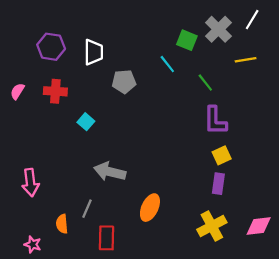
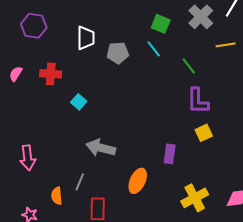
green square: (187, 40) -> (161, 24), moved
purple hexagon: (51, 47) -> (34, 26), moved
gray pentagon: (124, 81) -> (118, 53), moved
purple rectangle: (218, 184) -> (170, 154), moved

